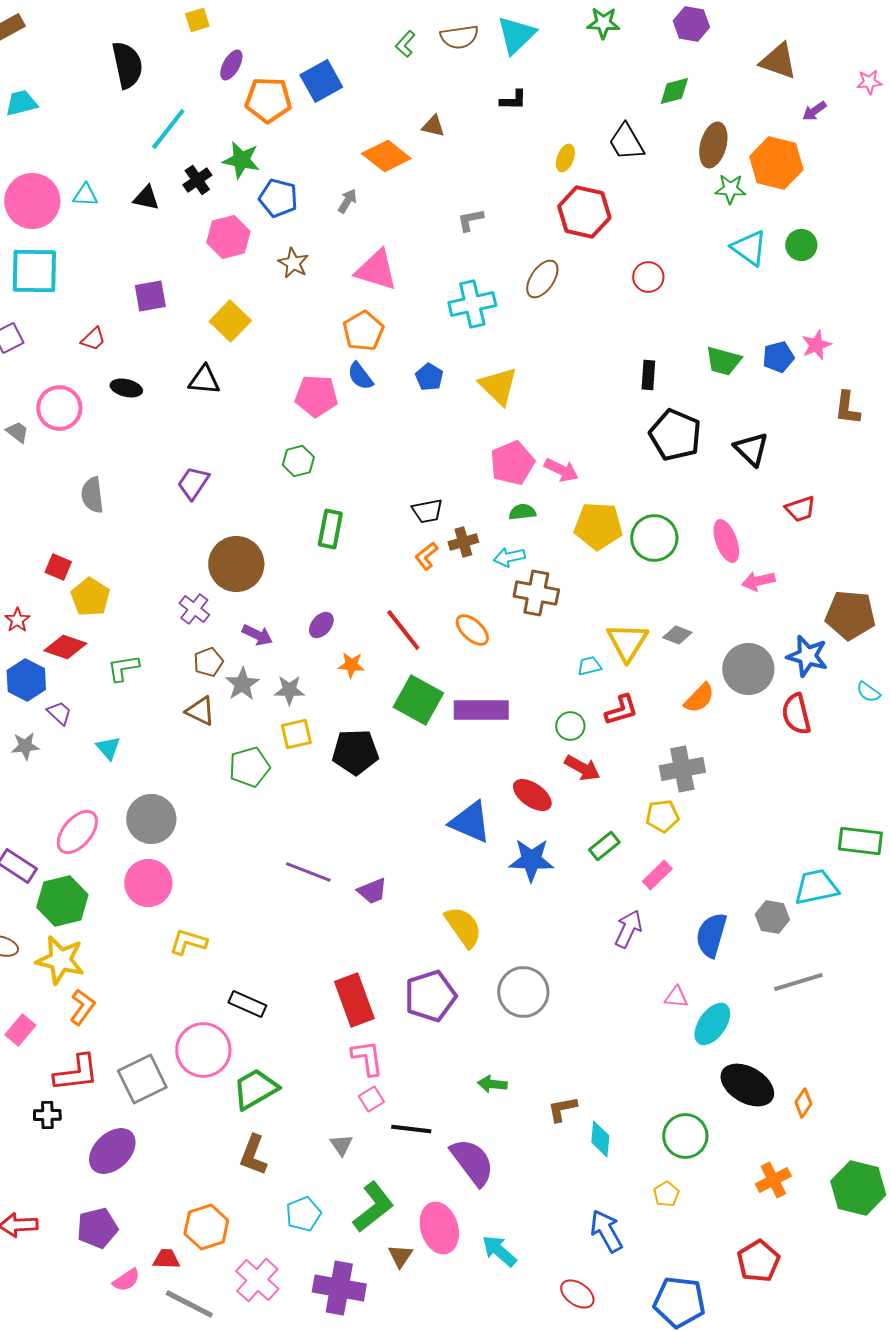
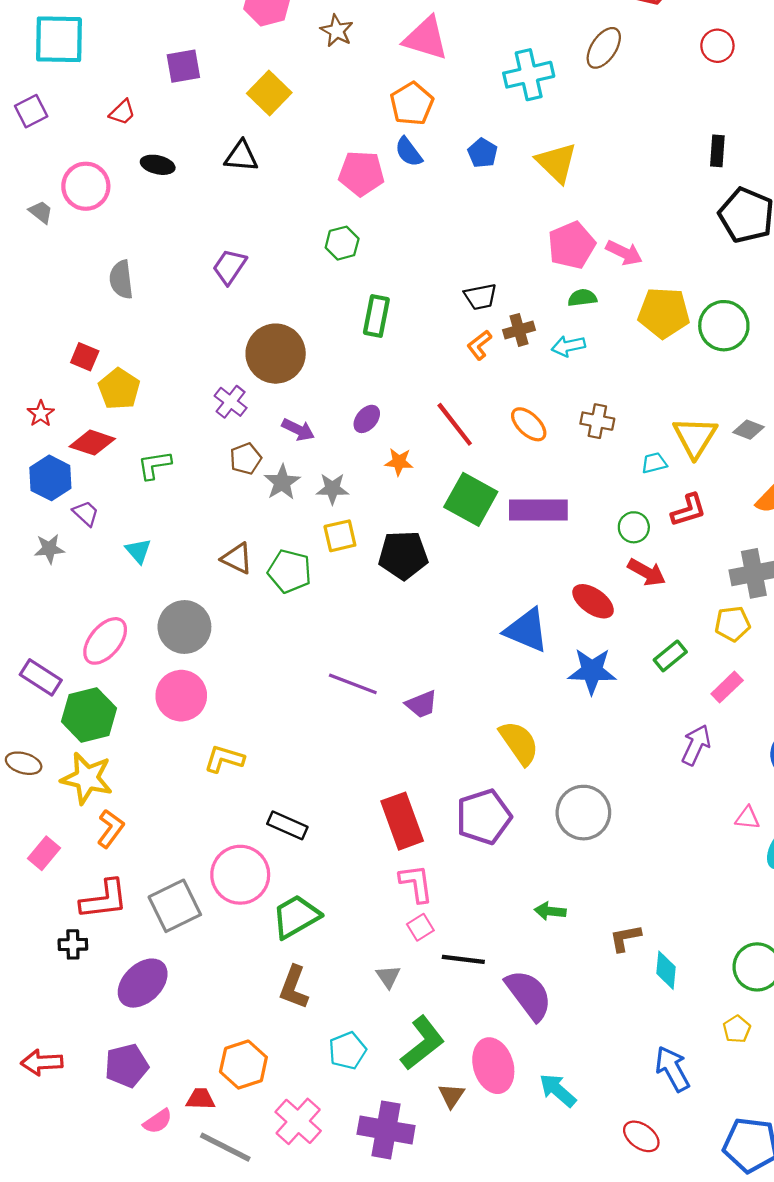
brown cross: (536, 593) -> (597, 421), moved, size x0.7
brown triangle: (200, 711) -> (237, 558), moved
green pentagon: (249, 767) -> (290, 571), turned 30

